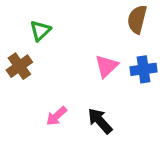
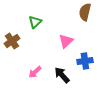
green triangle: (40, 31) -> (35, 22), moved
blue cross: (144, 69) -> (85, 61), moved

